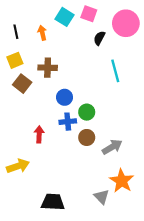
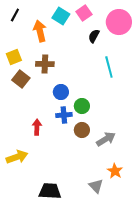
pink square: (89, 14) -> (84, 13), turned 35
black line: (16, 32) -> (15, 15), moved, turned 40
orange arrow: (42, 33) -> (40, 31), size x1.5
orange star: (122, 181) -> (115, 171), size x0.7

